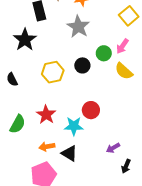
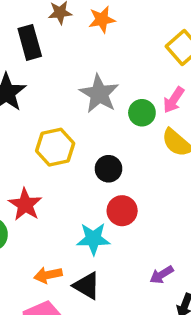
gray star: (78, 27) -> (99, 94), moved
black circle: (82, 65) -> (108, 169), moved
red star: (46, 115) -> (25, 205), moved

